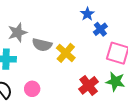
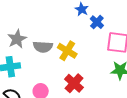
red cross: (89, 85) -> (74, 83), moved

